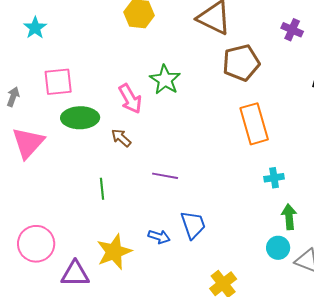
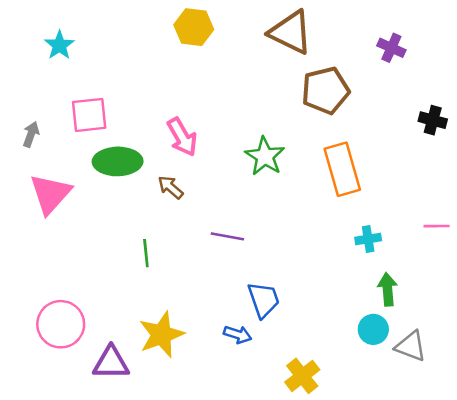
green star: (165, 80) -> (265, 156), moved
blue arrow: (159, 237) -> (238, 335), moved

